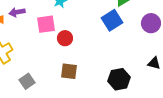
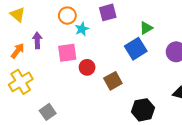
purple arrow: (17, 12) -> (37, 40), turned 98
brown square: (69, 71) -> (113, 81), moved, turned -36

